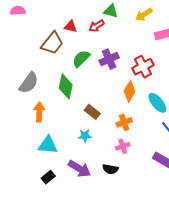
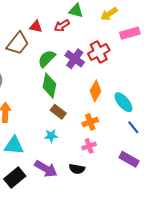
purple cross: (109, 59) -> (75, 59), turned -30
red cross: (143, 67) -> (99, 52), moved
green diamond: (66, 86) -> (49, 86), moved
black rectangle: (48, 177) -> (15, 178), size x1.5

